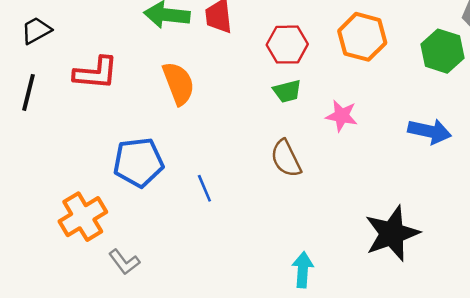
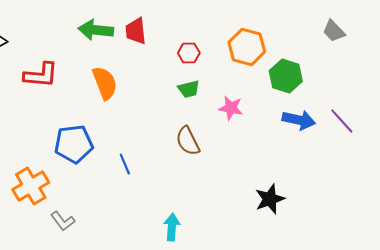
red hexagon: (287, 45) -> (189, 53), size x0.7
green hexagon: (442, 51) -> (286, 76), moved
black star: (392, 233) -> (270, 199), size x0.7
cyan arrow: (303, 270) -> (172, 227), moved

